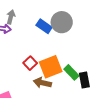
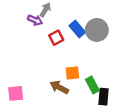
red square: (30, 63) -> (56, 38), moved
orange square: (51, 67) -> (72, 73), size x0.6

